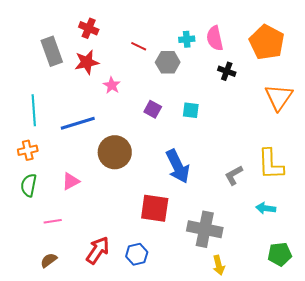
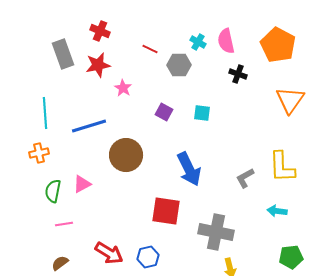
cyan cross: (187, 39) -> (198, 42), turned 35
green semicircle: (29, 185) -> (53, 191), moved
red arrow: (98, 250) -> (109, 253), turned 88

